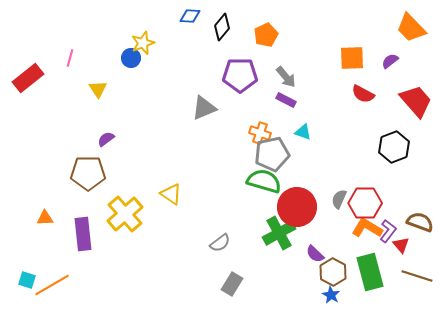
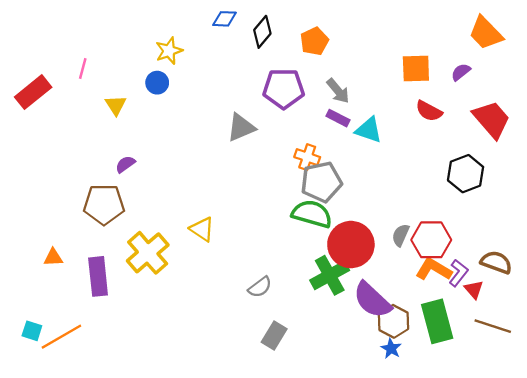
blue circle: (131, 58) -> (157, 83), moved
cyan triangle: (303, 132) -> (369, 130), moved, size x1.4
purple semicircle: (315, 254) -> (372, 300), size x1.8

